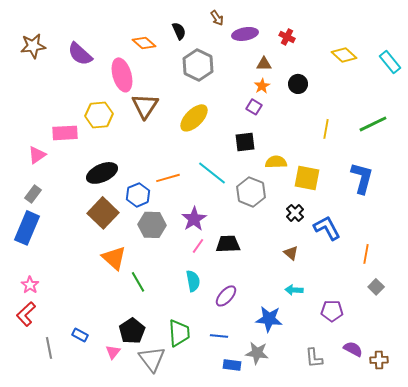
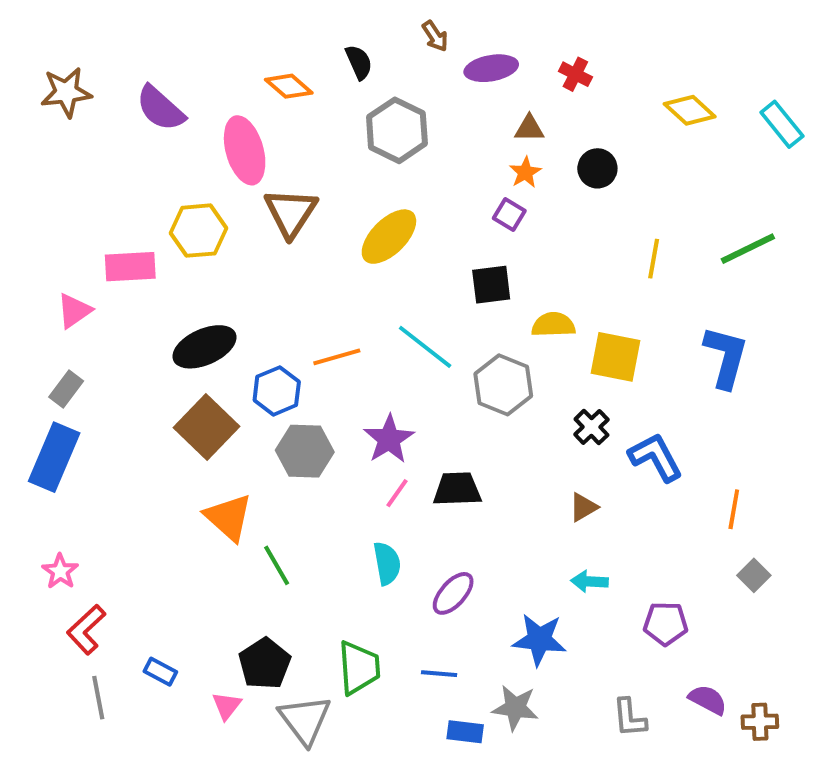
brown triangle: (291, 253) -> (583, 507), turned 49
red L-shape: (26, 314) -> (86, 630), moved

